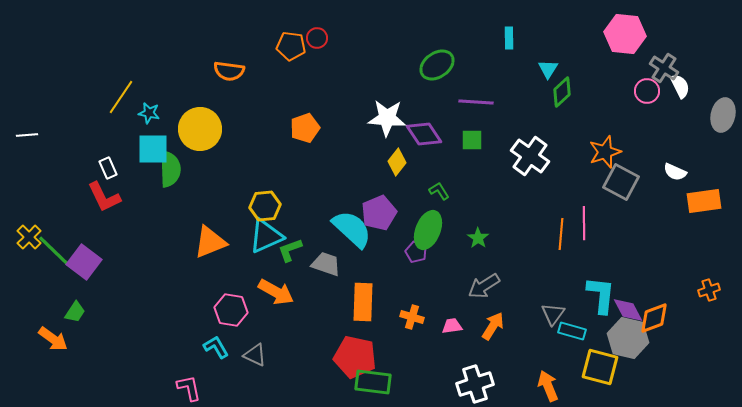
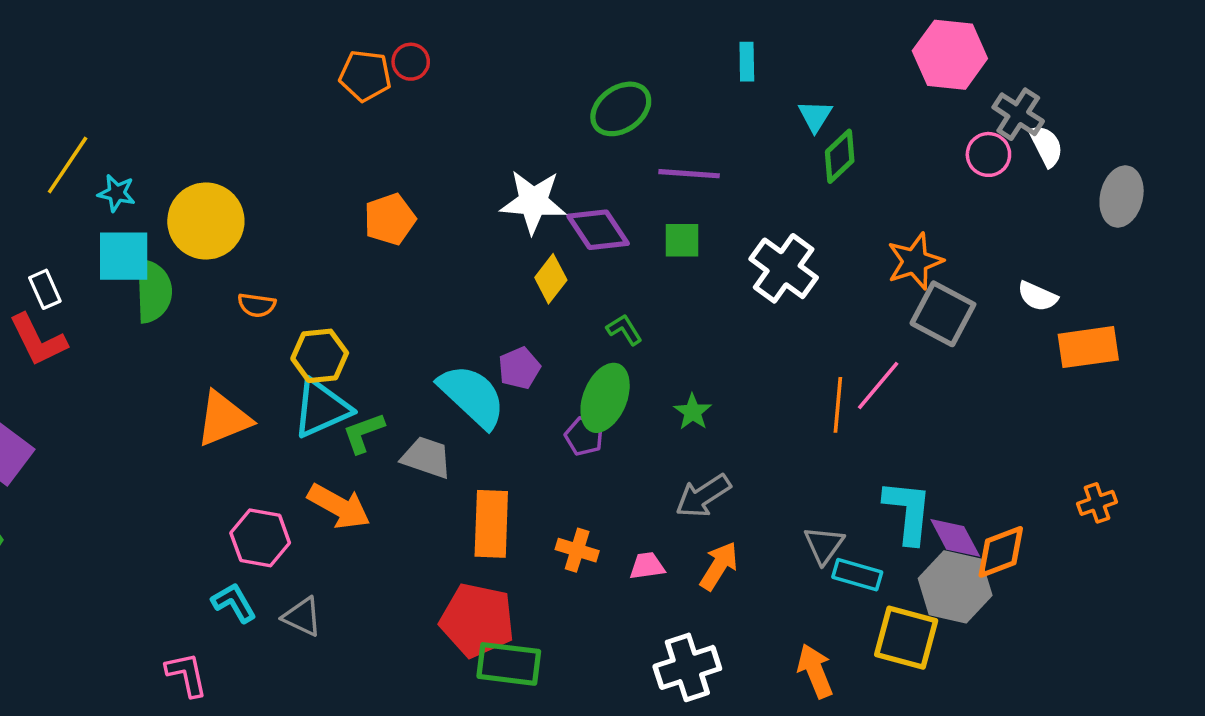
orange semicircle: (229, 71) -> (257, 305), moved, size x0.7
purple pentagon: (379, 213) -> (519, 368), size x0.7
pink line: (584, 223) -> (878, 386), turned 40

